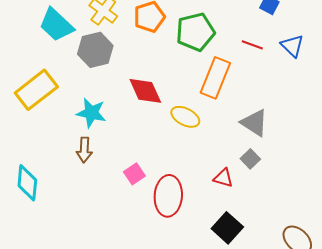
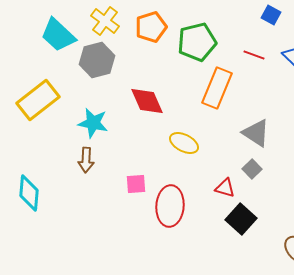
yellow ellipse: (185, 117) -> (184, 143), moved
pink square: (134, 174) -> (136, 184), turned 30
black square: (227, 228) -> (241, 219), moved

